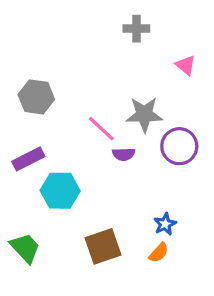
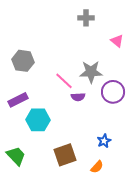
orange semicircle: (159, 253) -> (97, 167), moved

